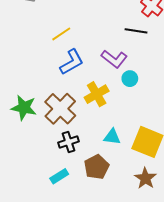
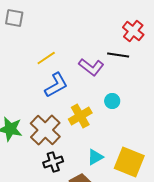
purple L-shape: (114, 59) -> (91, 67), moved
cyan triangle: (112, 137) -> (95, 157), turned -36

